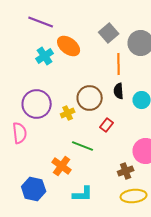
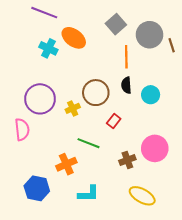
cyan cross: (45, 56) -> (48, 48), turned -30
orange cross: (62, 166) -> (66, 164), turned 30
brown cross: (126, 171) -> (127, 160), moved
yellow ellipse: (134, 196) -> (142, 196), turned 35

